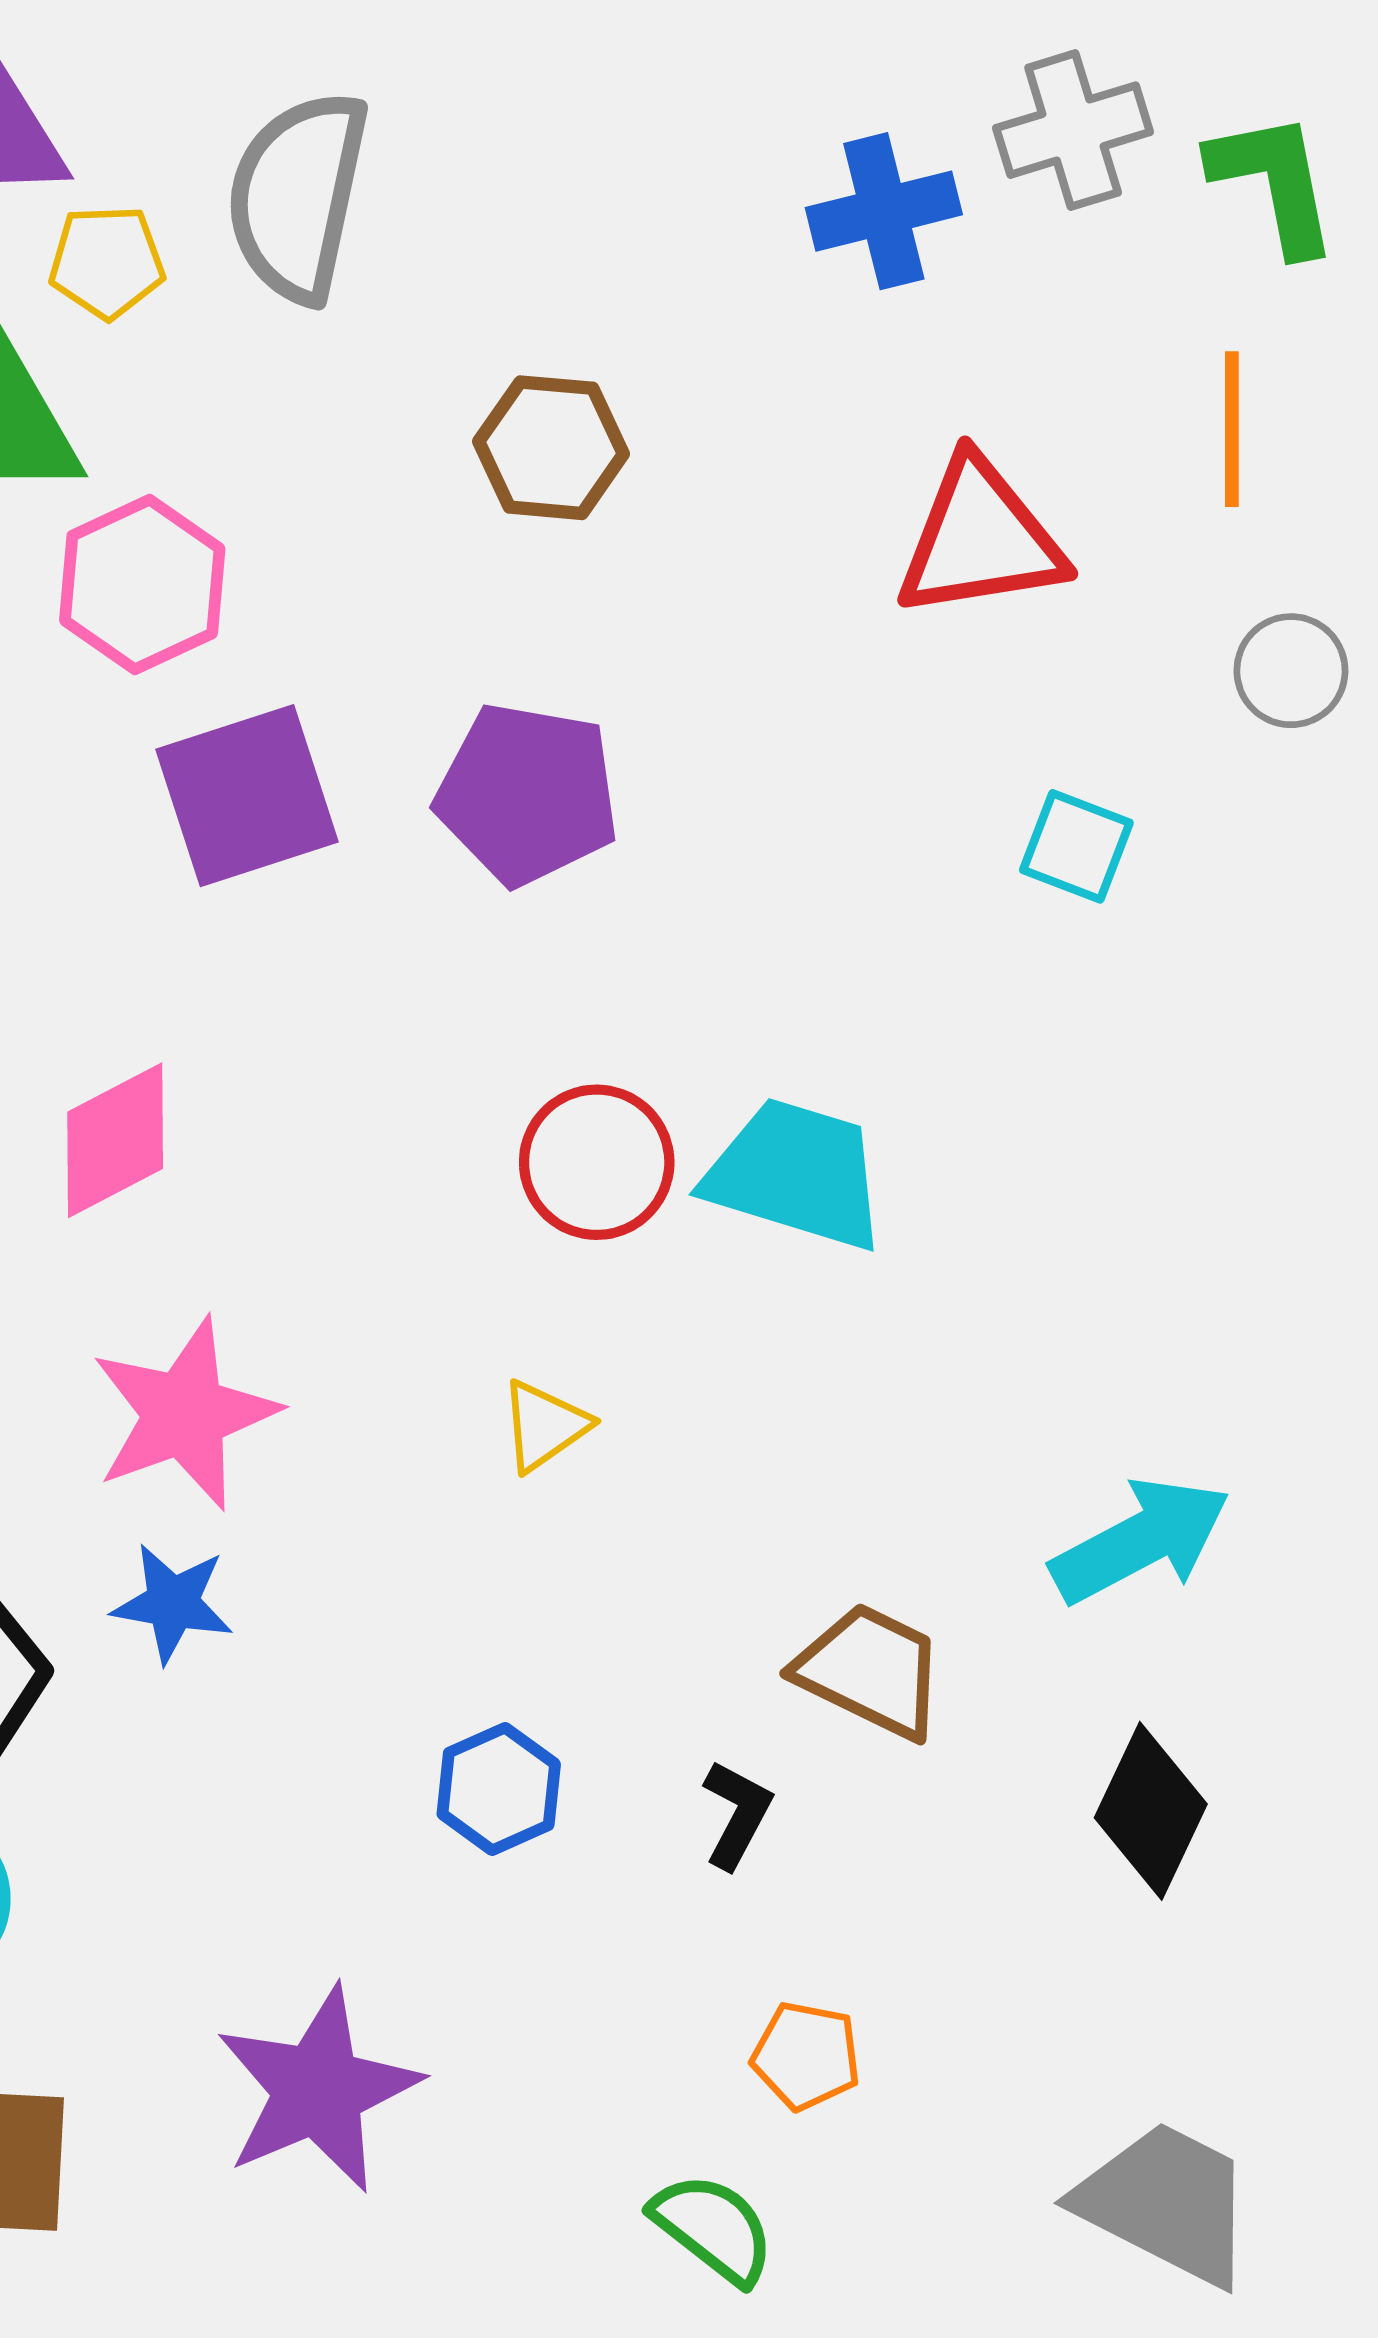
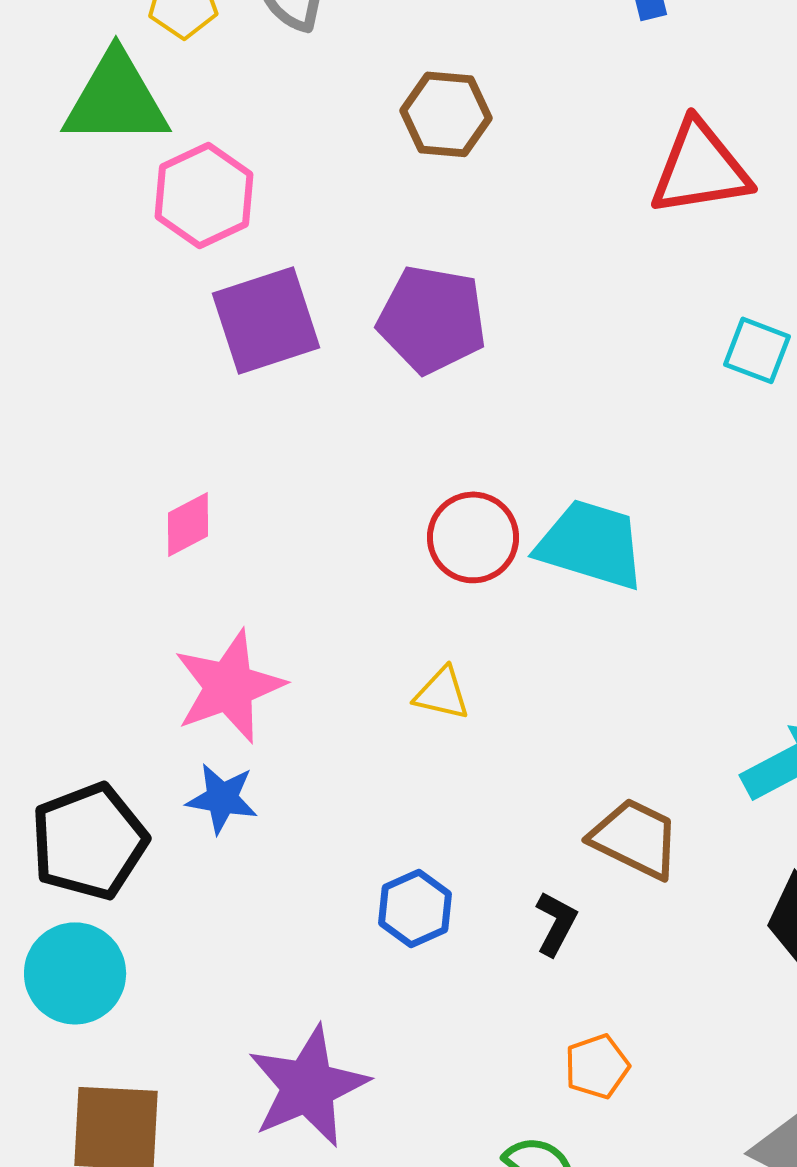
pink diamond: (115, 1140) -> (188, 524), size x0.7
yellow triangle: (544, 1426) -> (442, 693), turned 48
orange pentagon: (806, 2056) -> (597, 1066), turned -30

